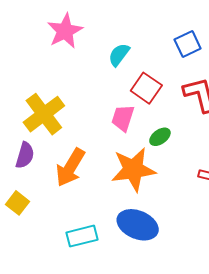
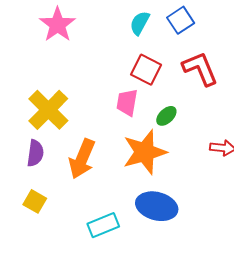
cyan semicircle: (119, 55) -> (140, 23), moved

